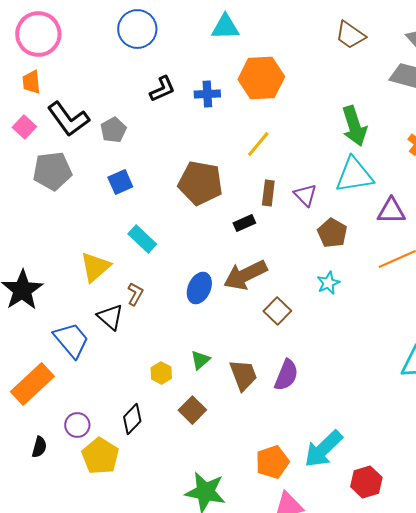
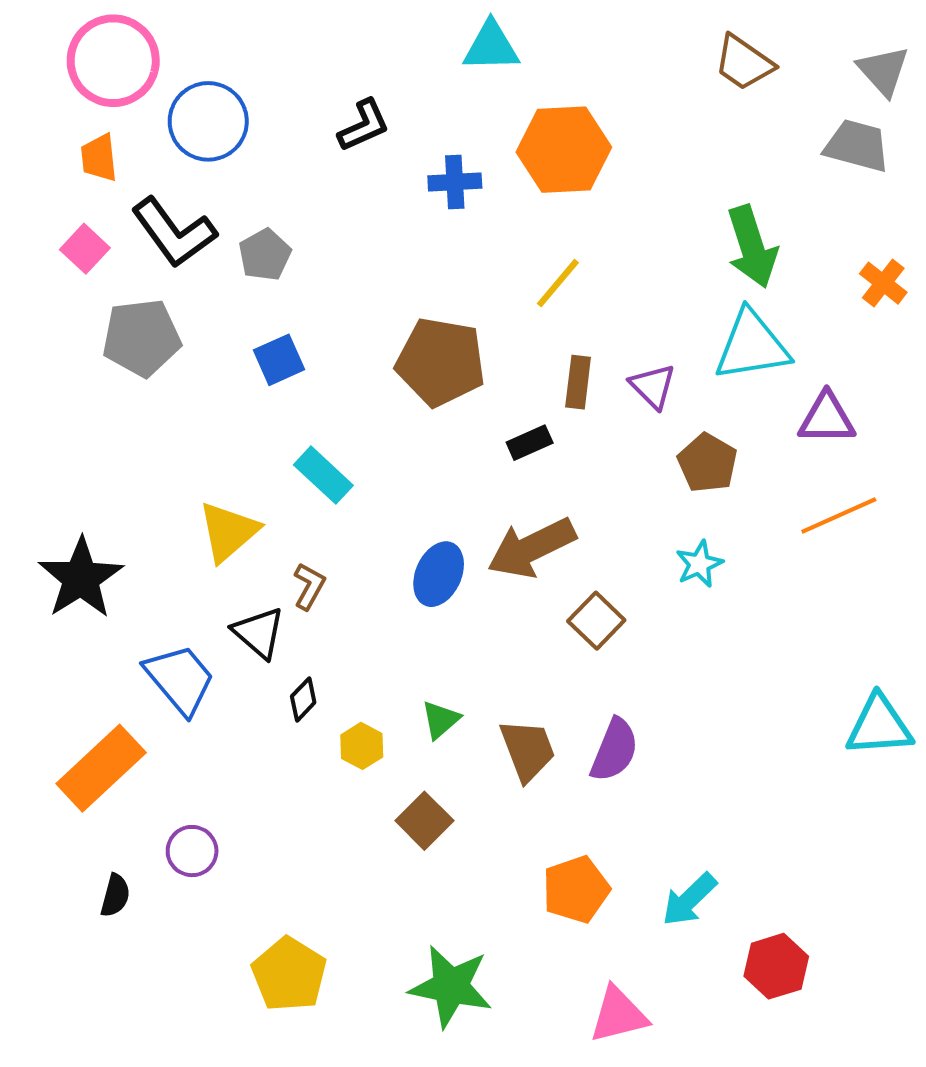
blue circle: (137, 29) -> (208, 121), moved
black L-shape: (162, 89) -> (364, 125), moved
black diamond: (132, 419) -> (303, 699), moved, size x0.7
cyan arrow: (323, 449) -> (689, 900), size x0.7
yellow pentagon: (100, 456) -> (289, 974), moved
orange pentagon: (272, 462) -> (576, 889), moved

